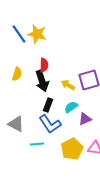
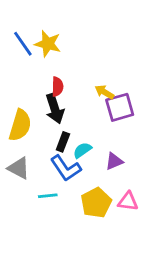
yellow semicircle: (17, 74) -> (20, 125), moved, size x1.6
yellow arrow: (68, 85) -> (104, 92), moved
cyan semicircle: (71, 107) -> (82, 150), moved

